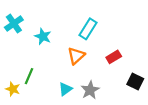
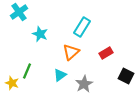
cyan cross: (14, 24) -> (19, 12), moved
cyan triangle: (65, 89) -> (60, 75), moved

